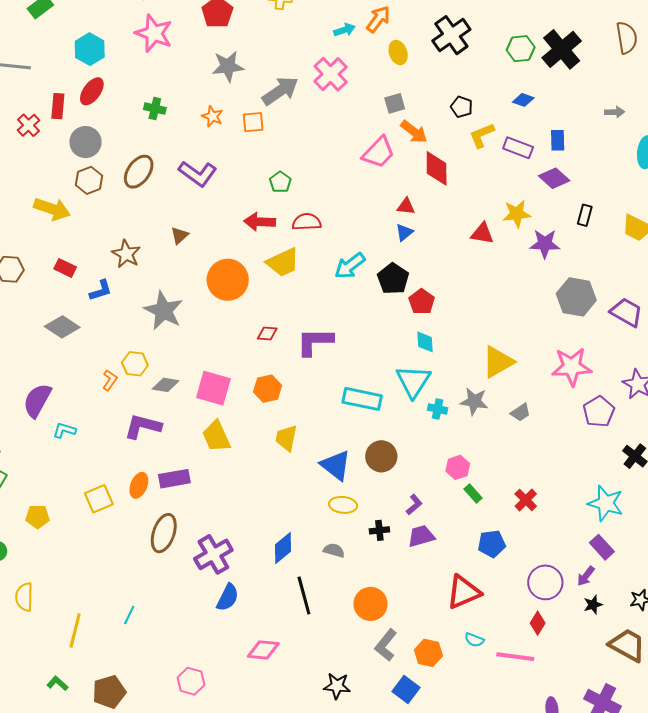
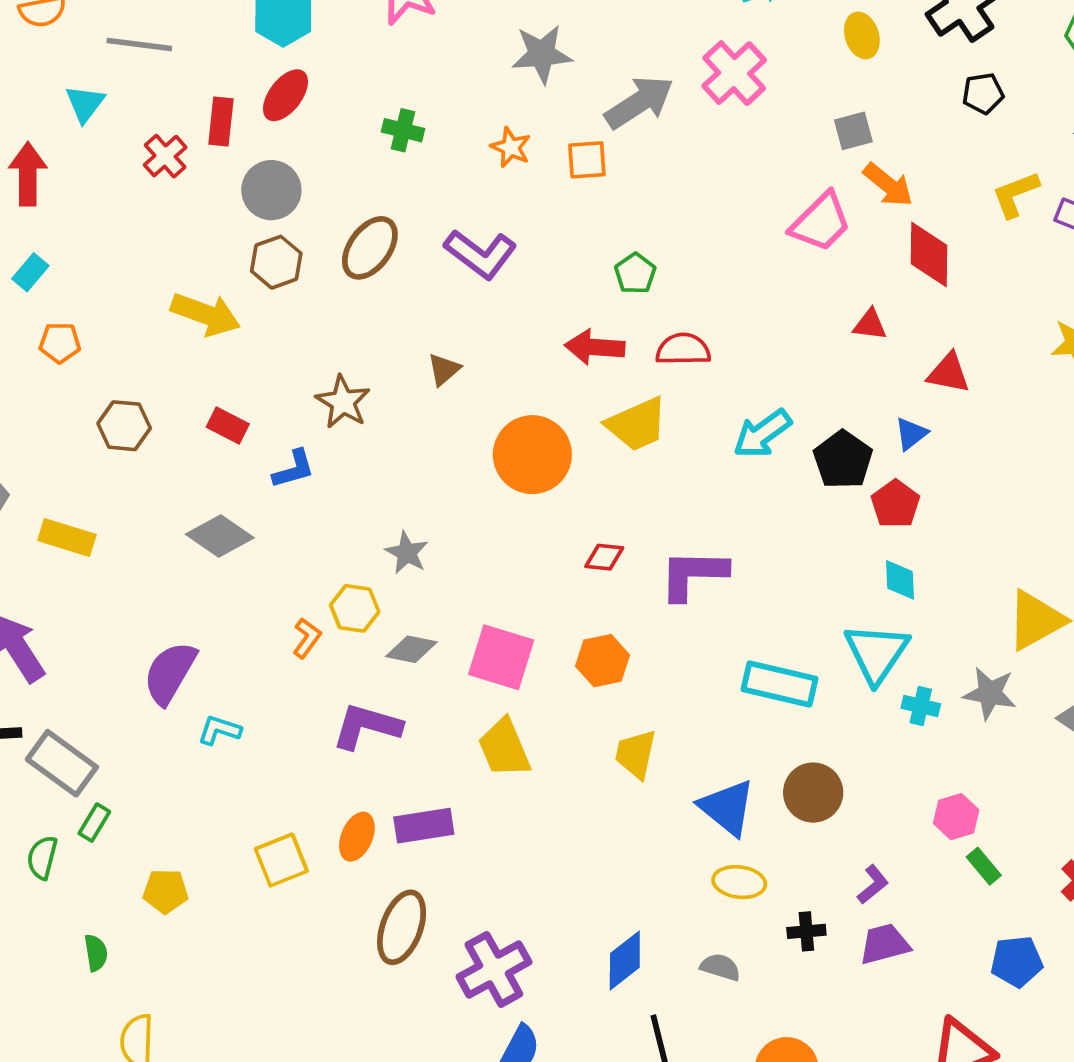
black pentagon: (462, 107) -> (983, 93), moved, turned -30
blue triangle: (404, 232) -> (911, 434), moved
red triangle: (482, 234) -> (949, 373), moved
gray star: (163, 311) -> (407, 553), moved, size x0.6

